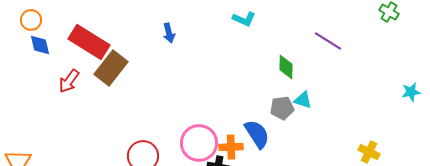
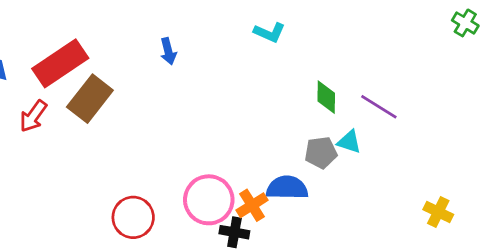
purple line: (328, 41) -> (379, 107), moved
red rectangle: (89, 42) -> (60, 63), turned -66
blue semicircle: (257, 134) -> (287, 188), turned -56
orange cross: (231, 147) -> (252, 205), turned -30

